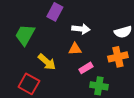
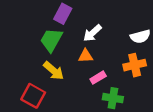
white arrow: (81, 29) -> (92, 33), turned 132
green trapezoid: (25, 35) -> (51, 40), moved

